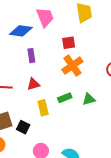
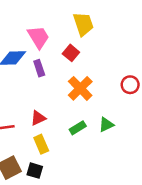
red square: (69, 43) -> (71, 53), moved, turned -32
purple rectangle: (31, 56) -> (39, 68), moved
yellow rectangle: (43, 108) -> (41, 144), moved

